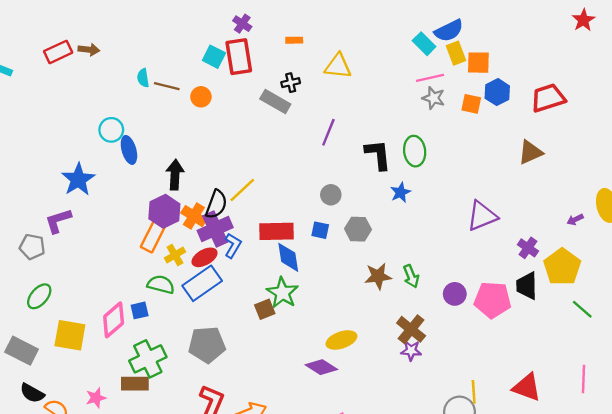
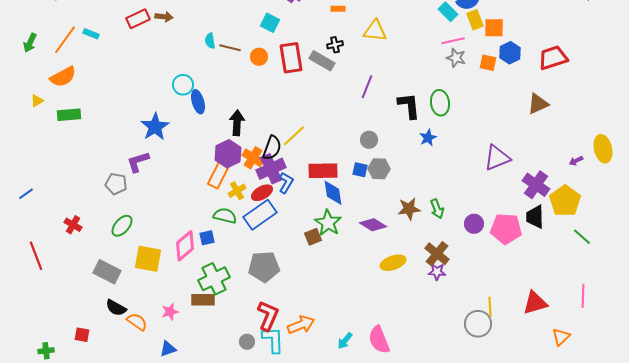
red rectangle: (239, 57) -> (291, 58), moved
gray hexagon: (358, 229) -> (379, 169), moved
purple cross: (528, 248) -> (536, 185), size x1.5
yellow ellipse: (341, 340) -> (393, 263), moved
purple diamond: (321, 367) -> (373, 225), moved
red triangle: (527, 387) -> (535, 303), turned -36

